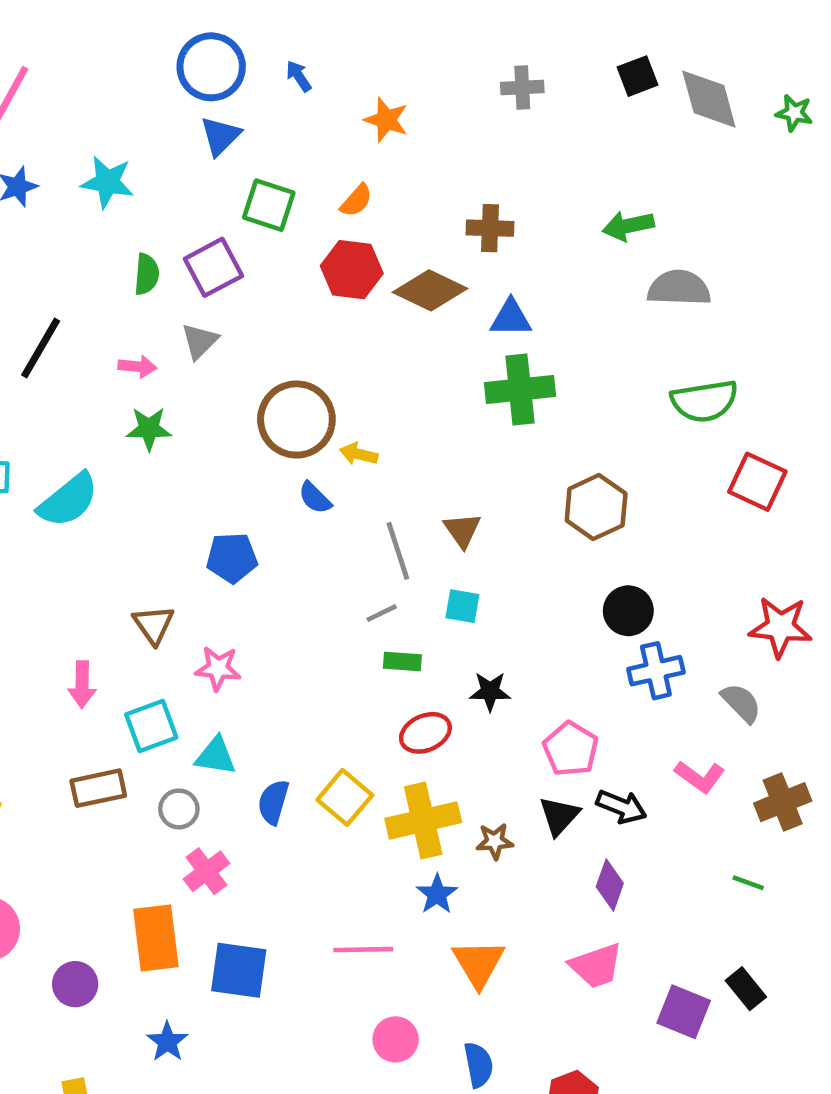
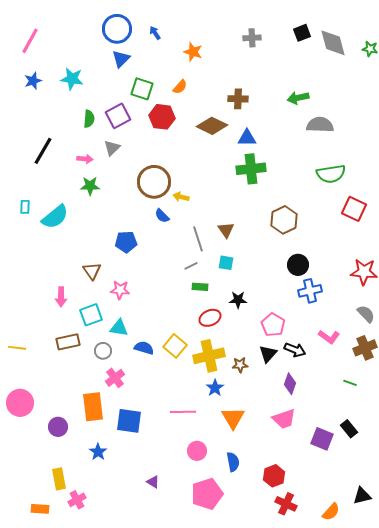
red hexagon: (352, 270) -> (162, 117), moved
gray semicircle: (741, 703) -> (366, 314), moved
blue semicircle: (273, 802) -> (144, 348), turned 90

